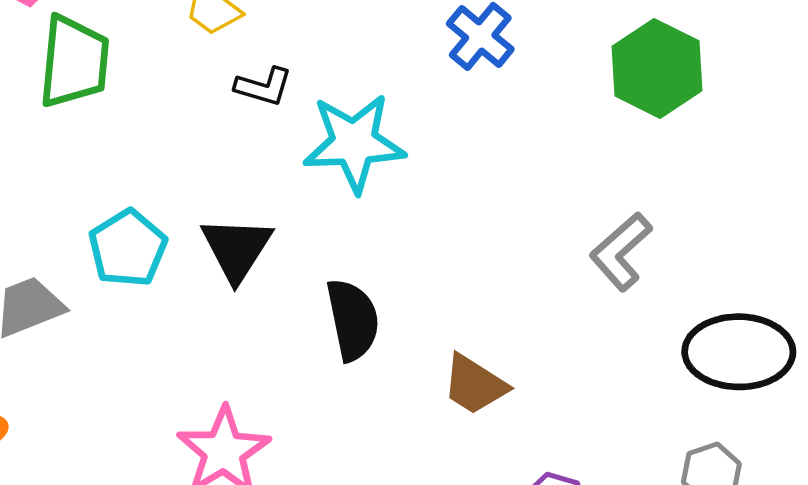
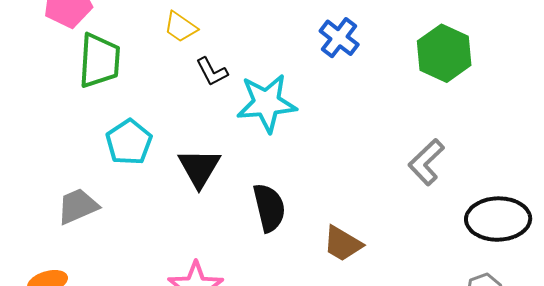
black L-shape: (264, 87) -> (212, 72), turned 48
cyan pentagon: (128, 248) -> (129, 142), moved

